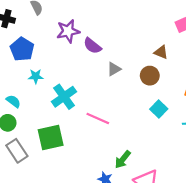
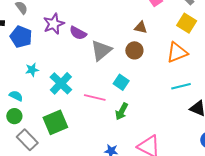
blue pentagon: (22, 49) -> (21, 37), moved
gray triangle: (114, 69) -> (101, 50), size x1.6
cyan square: (159, 109) -> (121, 82), moved
green arrow: (123, 159) -> (122, 111), moved

